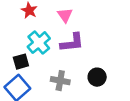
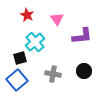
purple L-shape: (72, 43) -> (82, 36), moved

